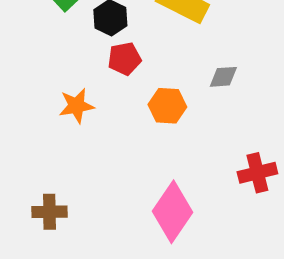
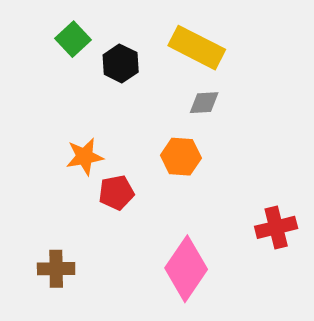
red pentagon: (124, 59) -> (116, 193), moved
gray diamond: (223, 77) -> (204, 103), moved

